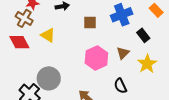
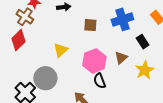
yellow triangle: (48, 35) -> (61, 50), moved, turned 42
red diamond: (19, 42) -> (19, 40), turned 70
black semicircle: (120, 86) -> (100, 81), moved

